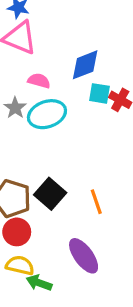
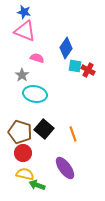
blue diamond: (85, 65) -> (66, 48), turned -35
cyan ellipse: (47, 114) -> (35, 94), moved, turned 30

